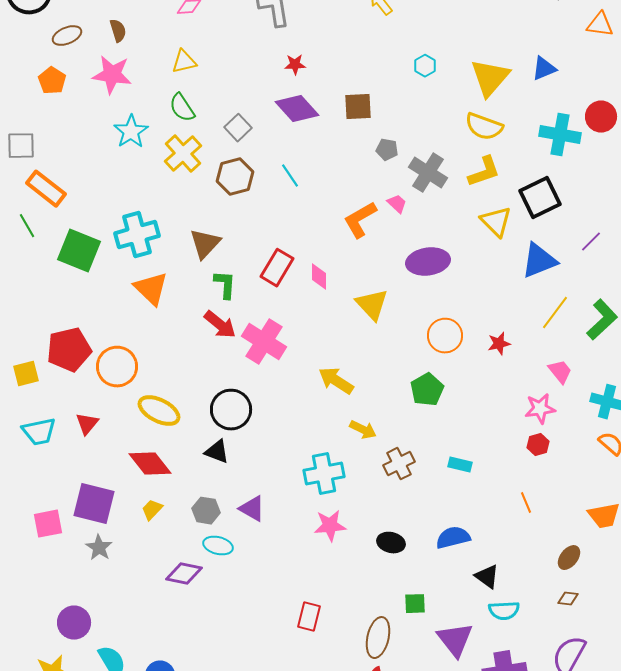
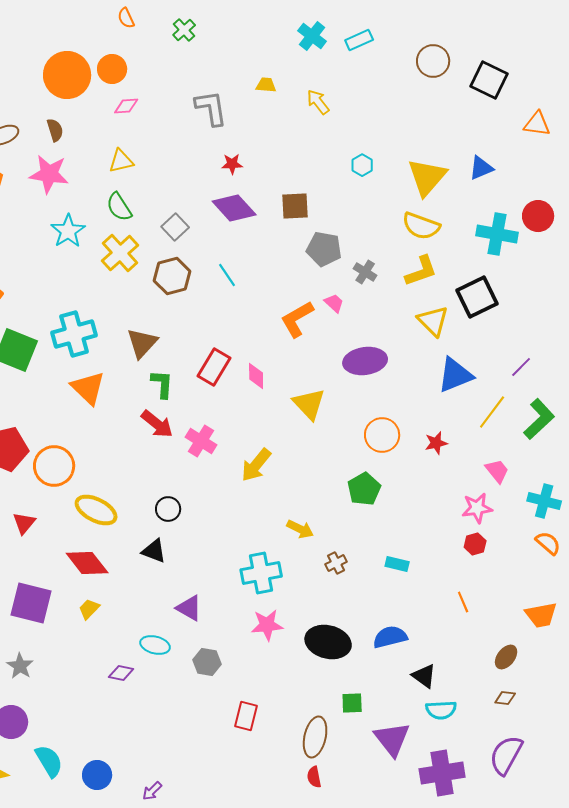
gray pentagon: (387, 150) -> (324, 249), size x1.6
gray cross: (428, 173) -> (365, 272), size x0.6
purple line: (591, 242) -> (521, 367), moved
blue triangle: (539, 261) -> (455, 375), moved
pink cross: (264, 342) -> (201, 441), size x0.7
yellow arrow: (336, 381) -> (256, 465), moved, turned -84
black circle: (231, 410) -> (168, 509), size x0.6
brown cross: (399, 464) -> (336, 563), size x0.7
gray hexagon: (206, 511) -> (207, 662), moved
black ellipse: (391, 543) -> (328, 642), size x1.6
gray star: (99, 548) -> (20, 666), moved
purple diamond: (184, 574) -> (121, 673), size x0.7

